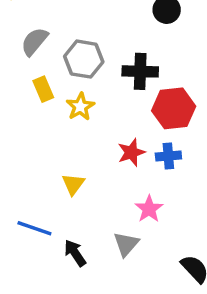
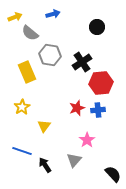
gray semicircle: (34, 41) -> (30, 33), moved, turned -90
black cross: (140, 71) -> (82, 62), turned -36
yellow rectangle: (43, 89) -> (27, 72), size x1.5
yellow star: (80, 107) -> (22, 107), moved

